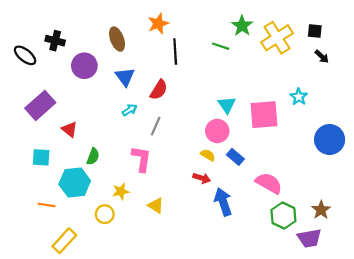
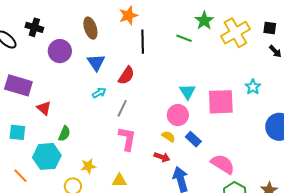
purple rectangle: (40, 105) -> (18, 85), turned 56
pink L-shape: (141, 159) -> (127, 139), moved
orange line: (46, 205) -> (20, 176), turned 35
yellow triangle: (156, 206) -> (119, 180), turned -35

